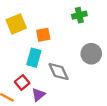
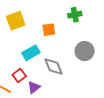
orange square: (43, 35) -> (49, 30), moved
cyan rectangle: (34, 58) -> (31, 53), turned 42

